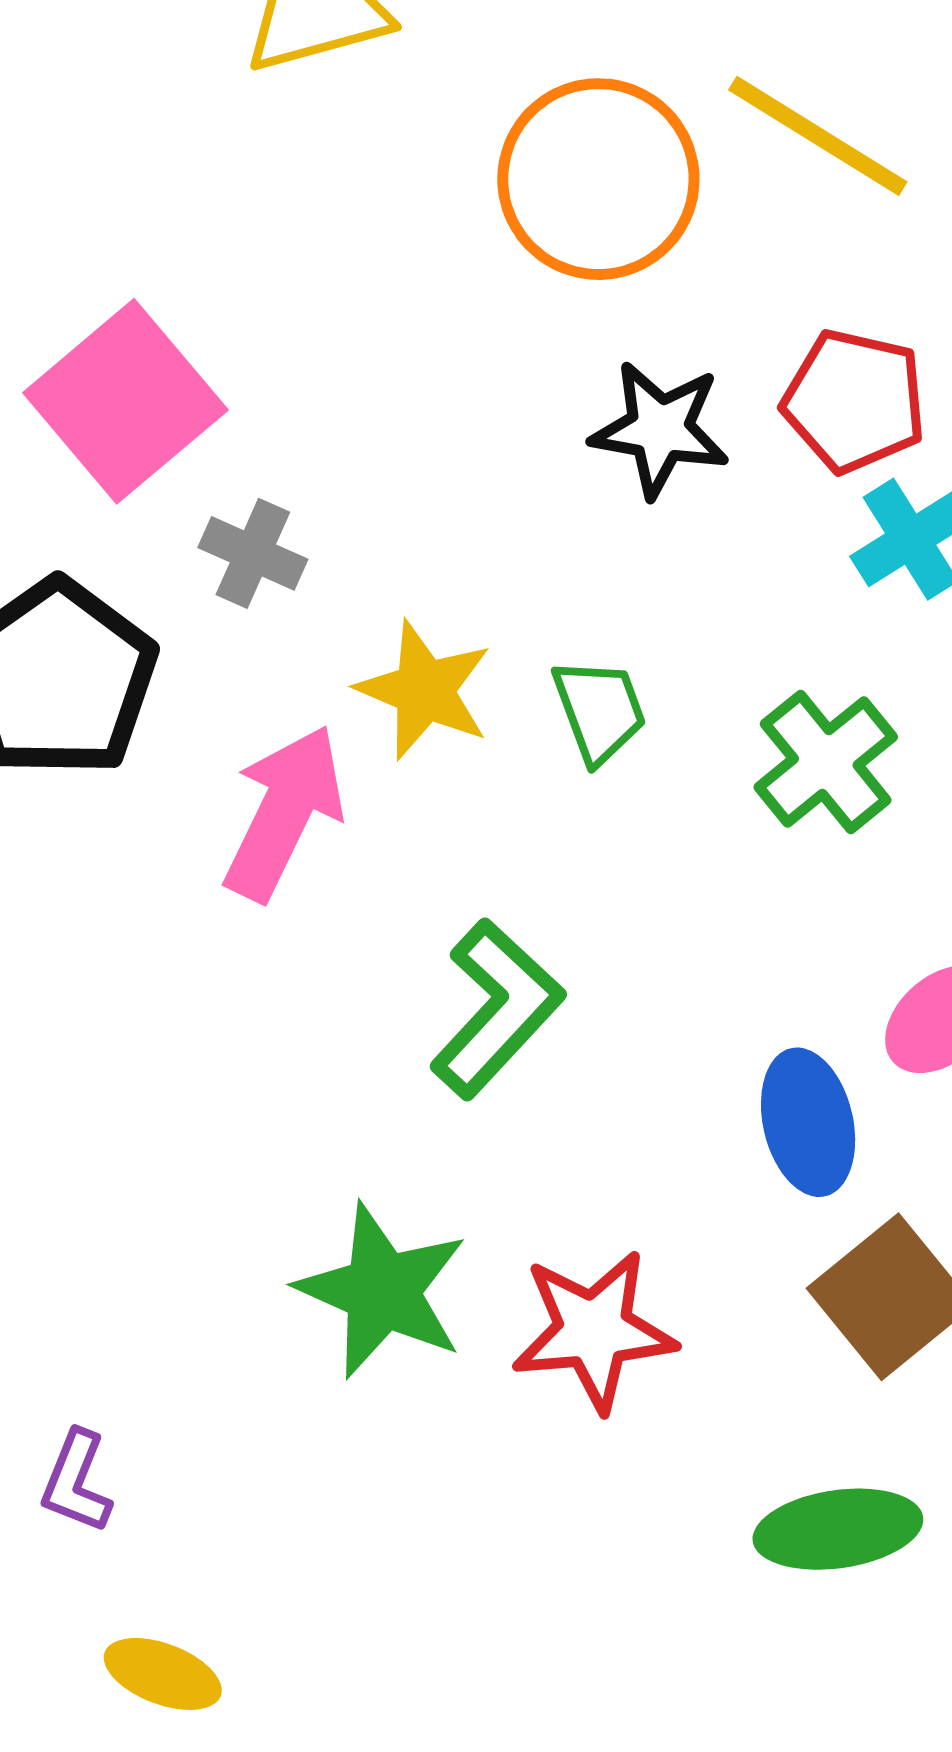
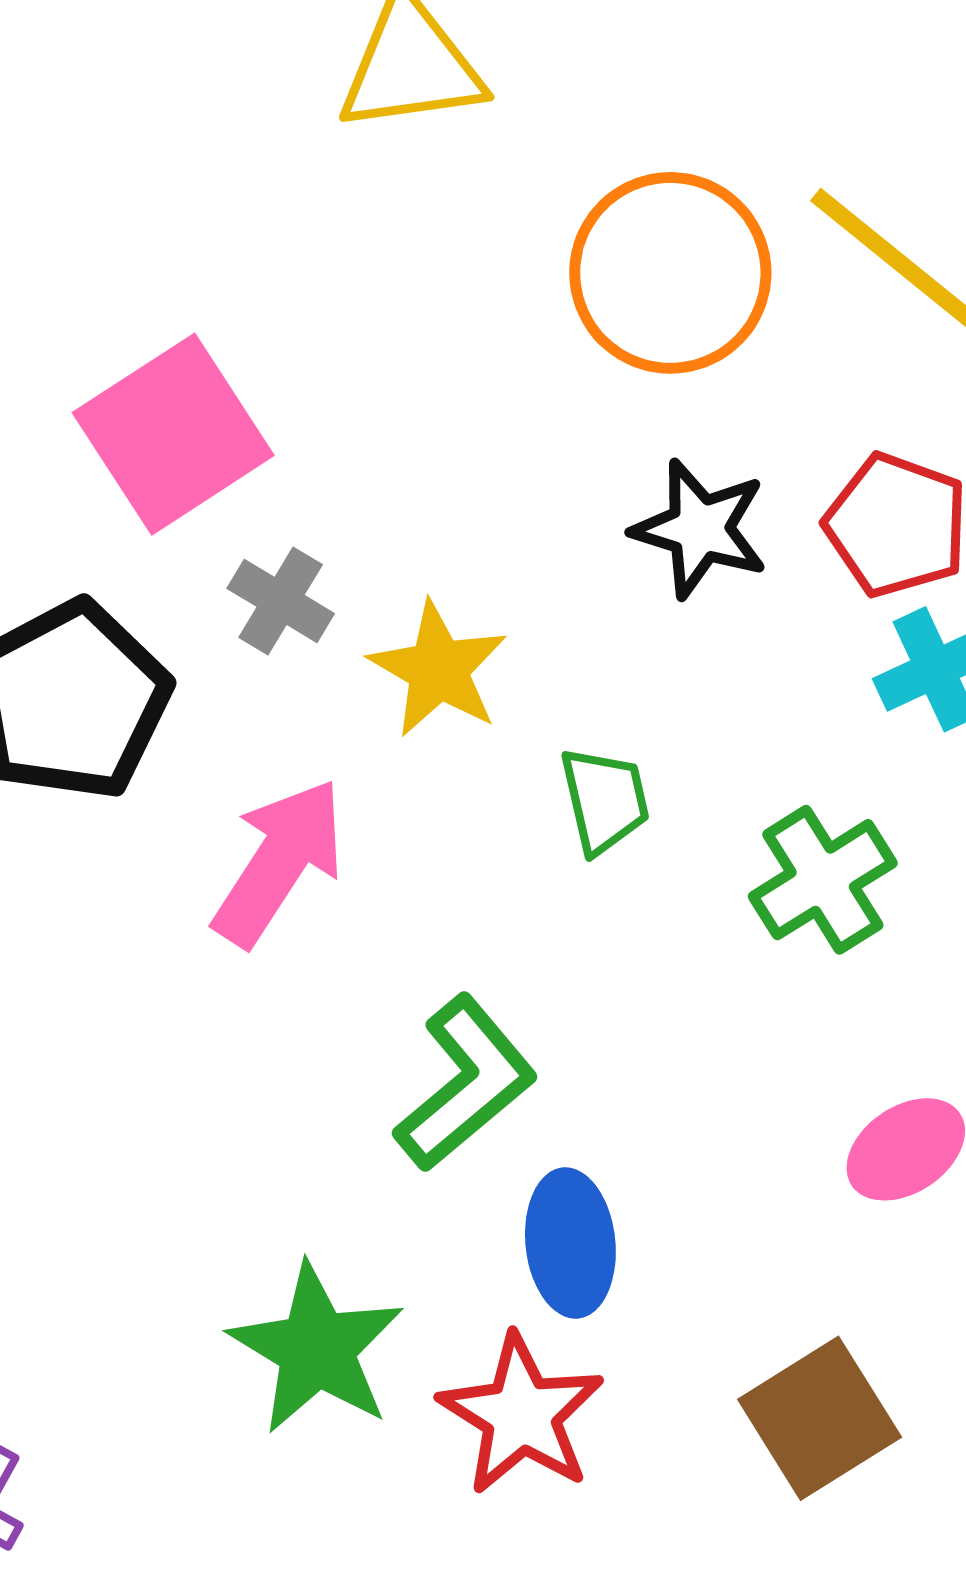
yellow star: (424, 690) -> (438, 669), moved
blue ellipse: (808, 1122) -> (570, 1243), moved
red star: (594, 1331) -> (521, 1415), turned 30

